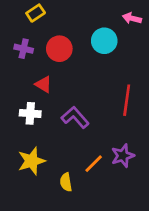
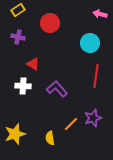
yellow rectangle: (36, 13) -> (18, 10), moved
cyan circle: (104, 41) -> (90, 43), moved
red circle: (59, 49) -> (50, 23), moved
yellow star: (32, 161) -> (15, 134), moved

